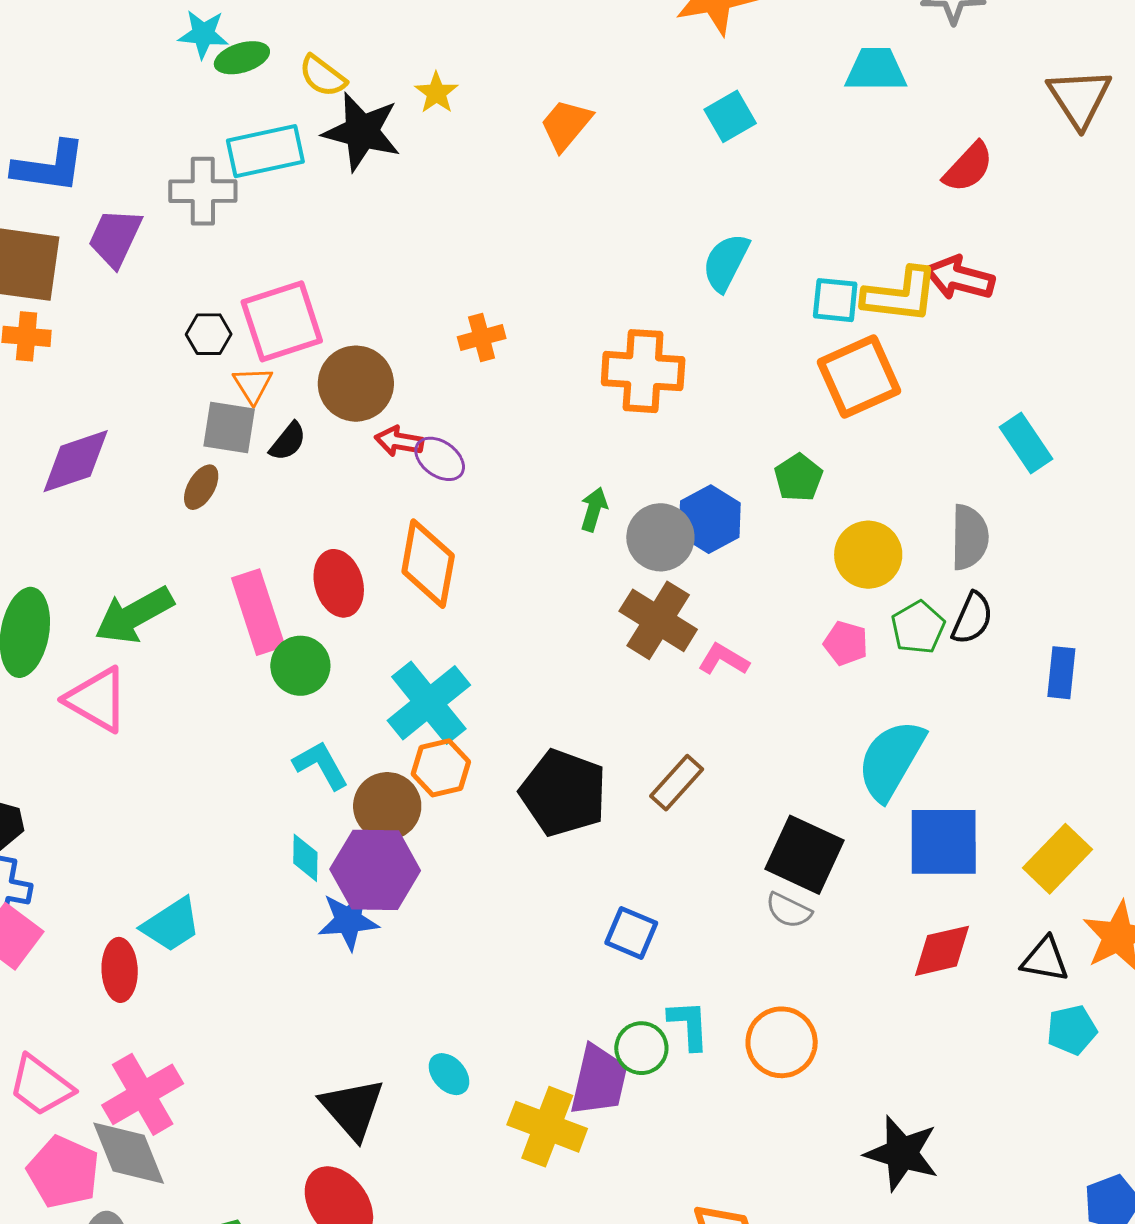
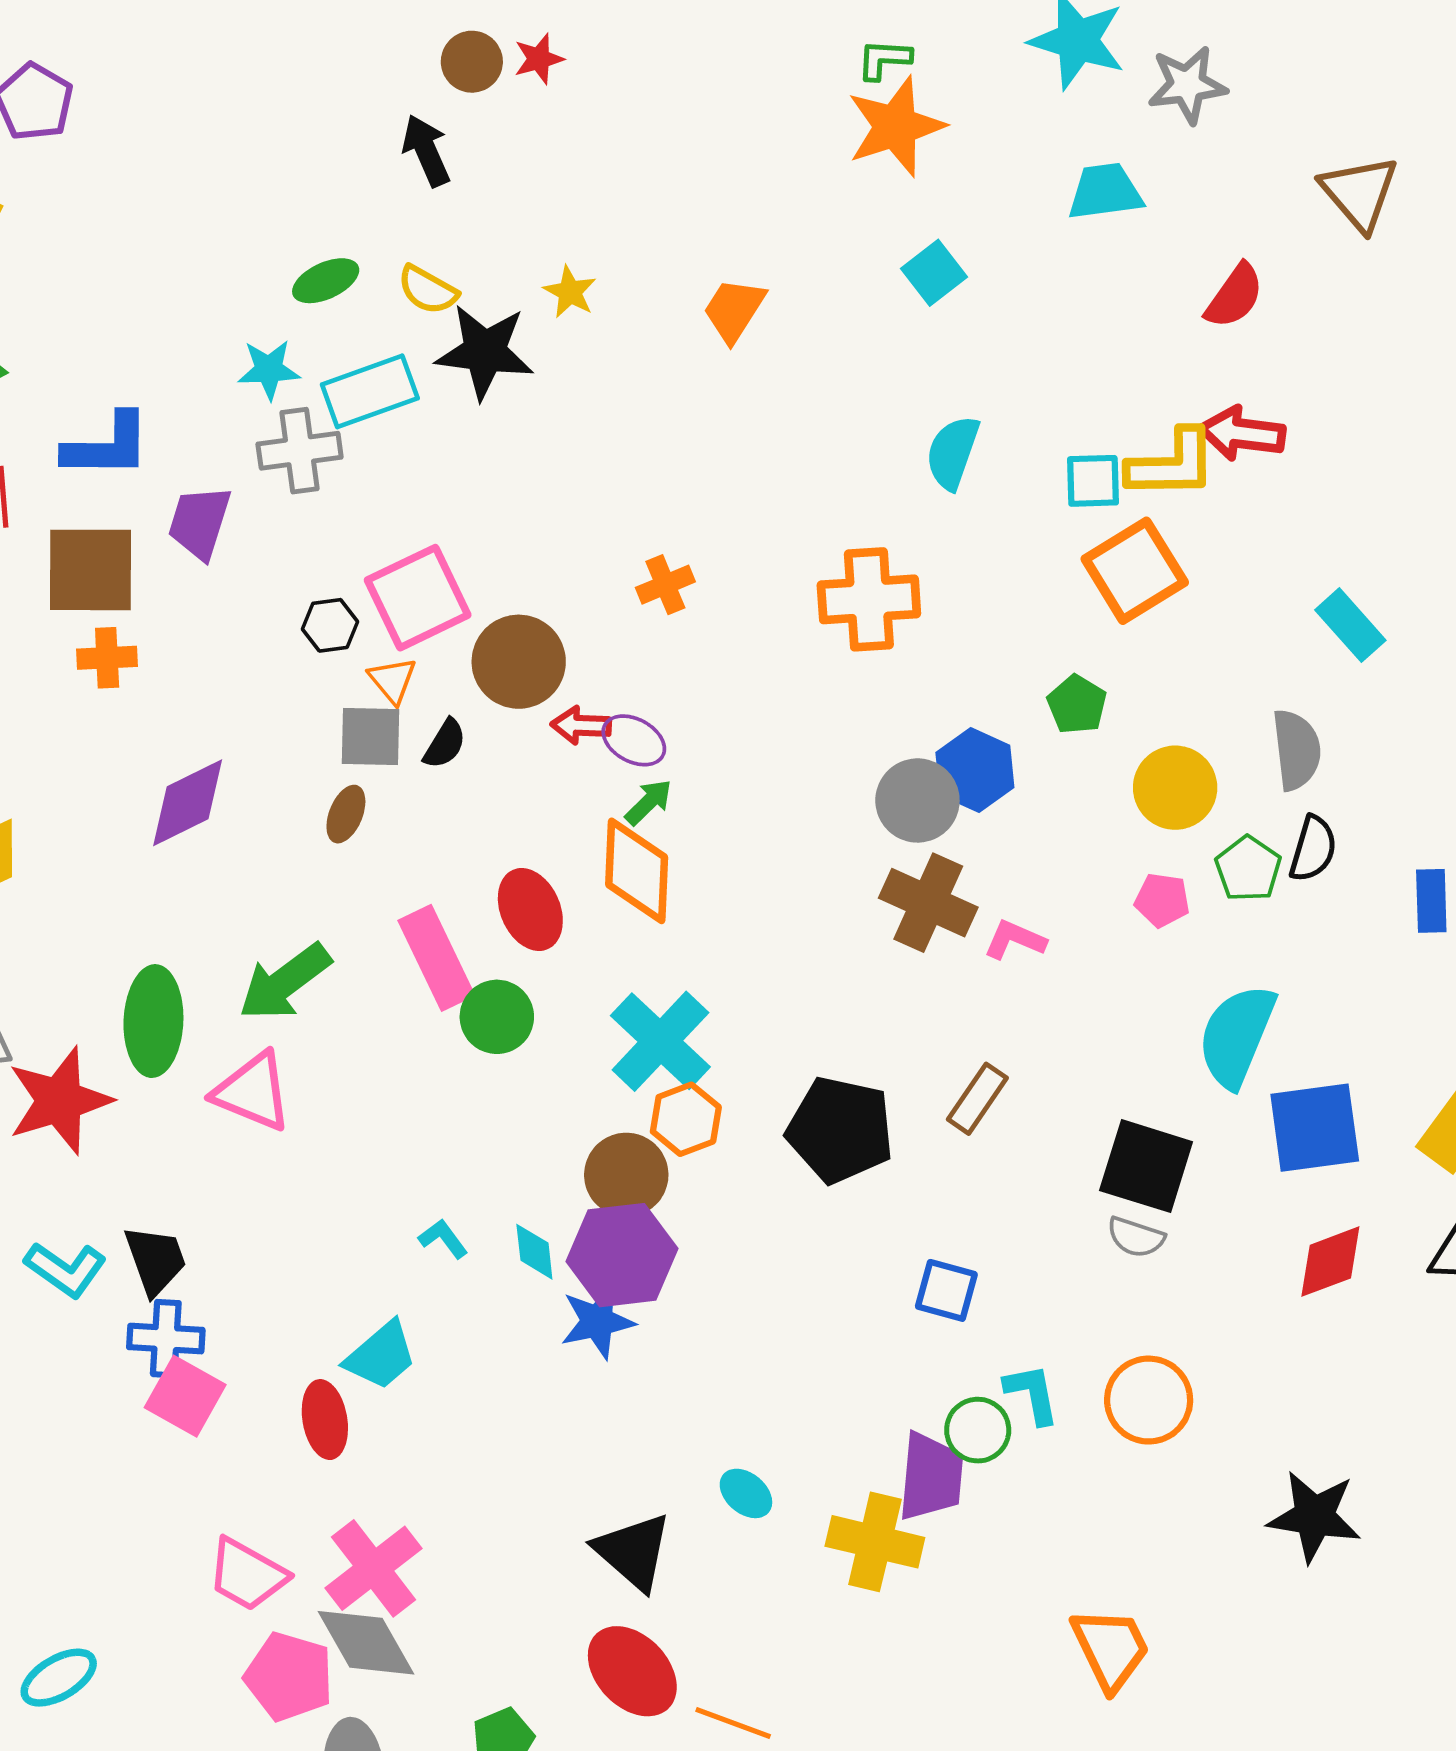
cyan star: (203, 34) -> (269, 370), moved
green arrow: (594, 509) -> (649, 802), moved, turned 36
cyan L-shape: (321, 765) -> (443, 1239), moved, size x0.7

